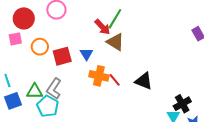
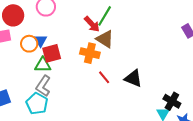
blue triangle: (86, 54) -> (40, 41), moved
orange cross: (99, 76) -> (90, 53), moved
green triangle: (35, 91) -> (43, 65), moved
black cross: (182, 104) -> (172, 101), turned -30

